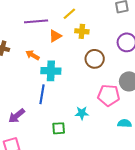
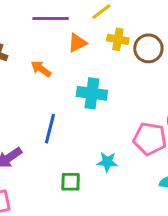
brown circle: (95, 59) -> (148, 48), moved
cyan cross: (51, 71) -> (92, 93), moved

